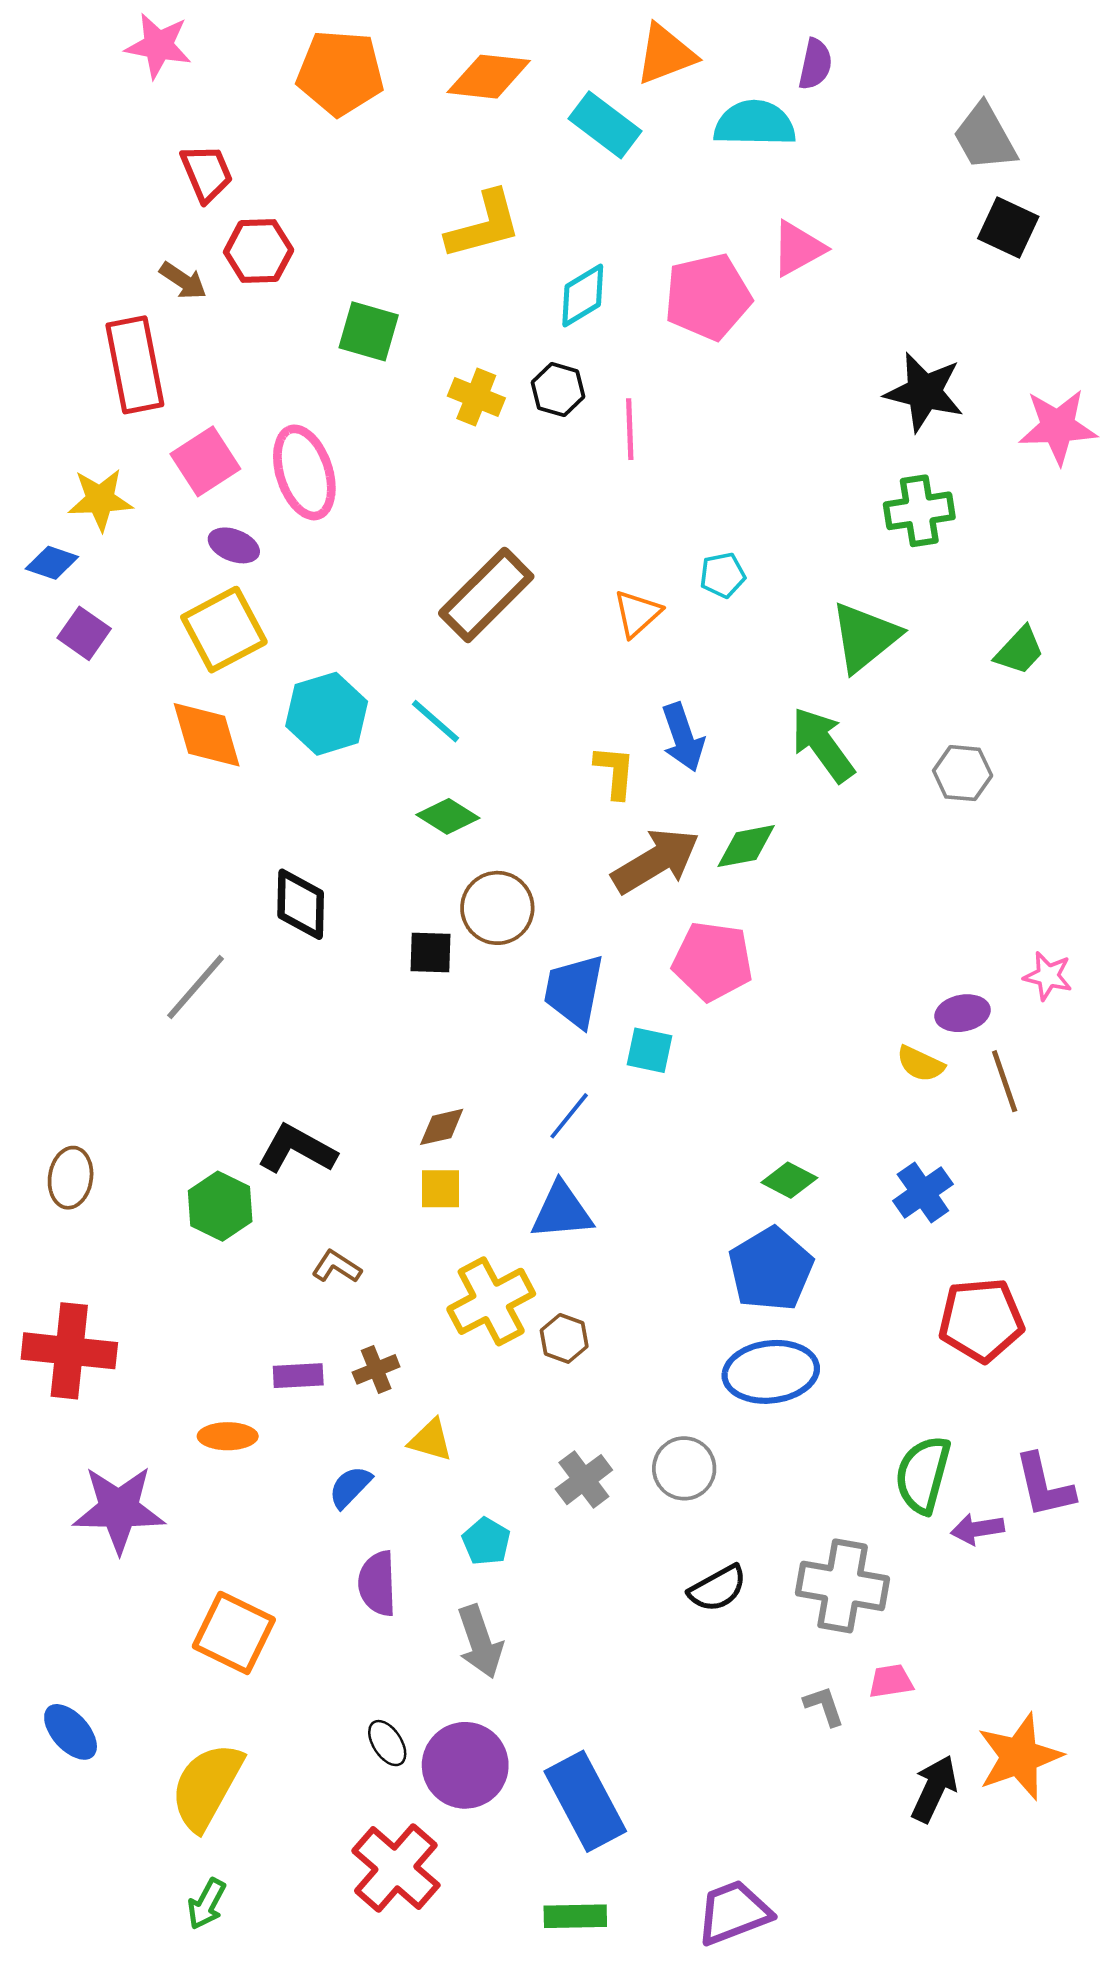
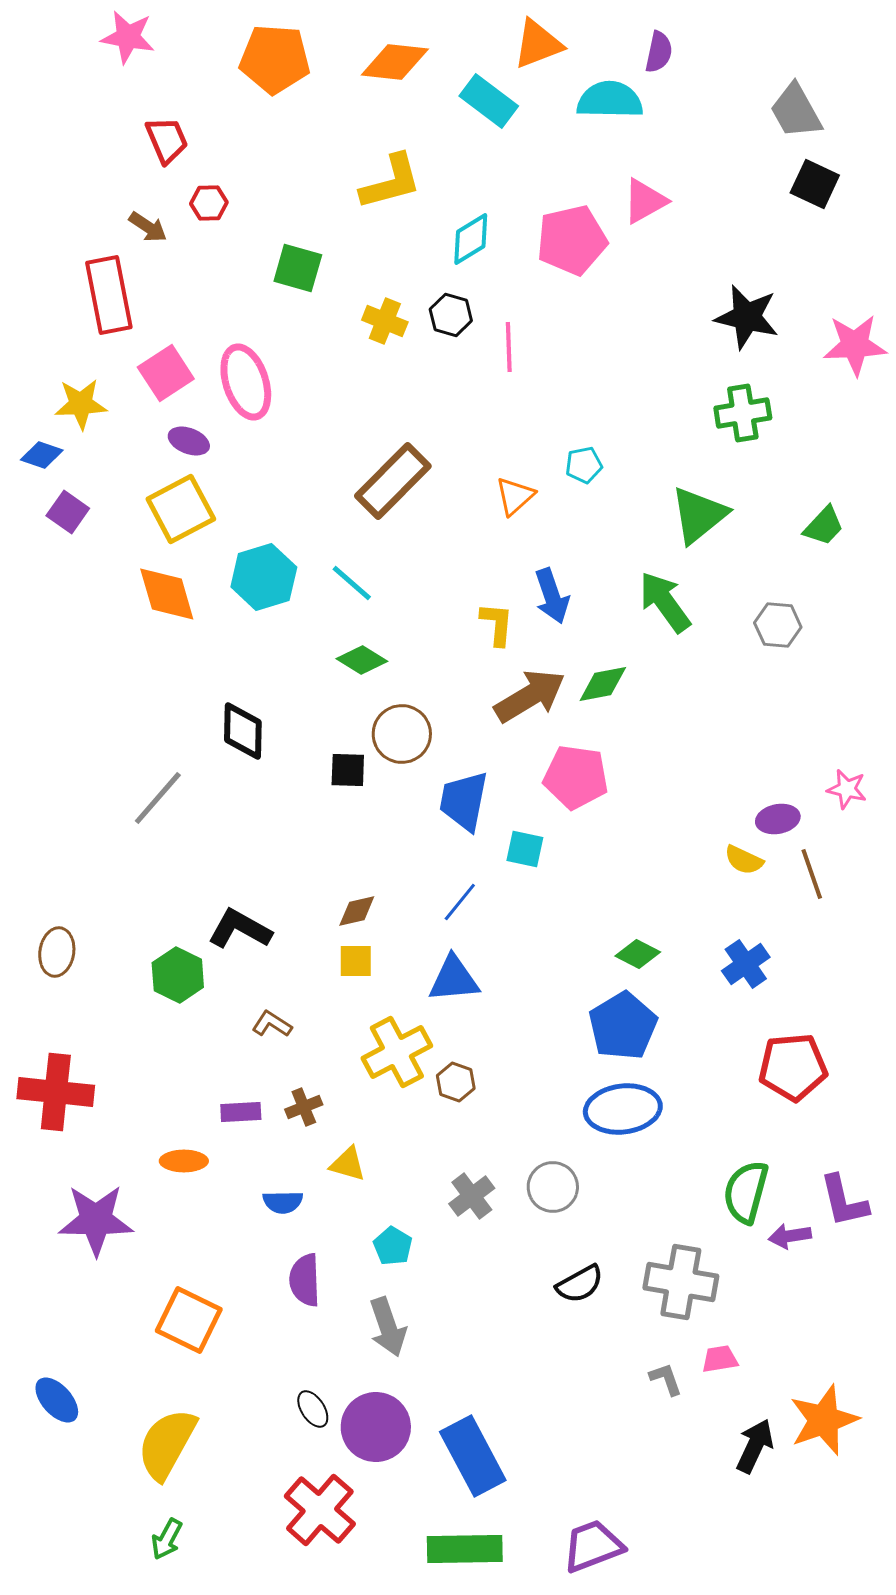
red hexagon: (259, 251) -> (209, 203), size x0.7
blue semicircle: (350, 1487) -> (283, 1202), turned -135
green rectangle: (575, 1916) -> (465, 1549), size x1.5

